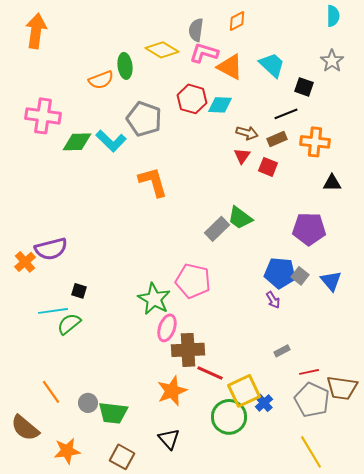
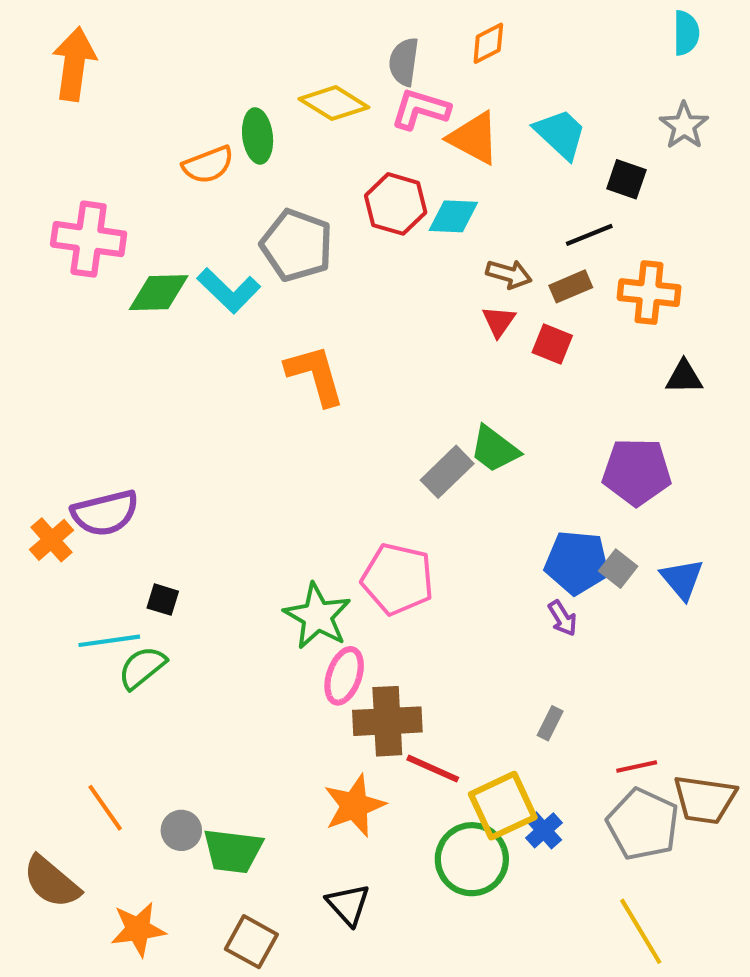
gray rectangle: (282, 351) -> (550, 723), moved, turned -35

